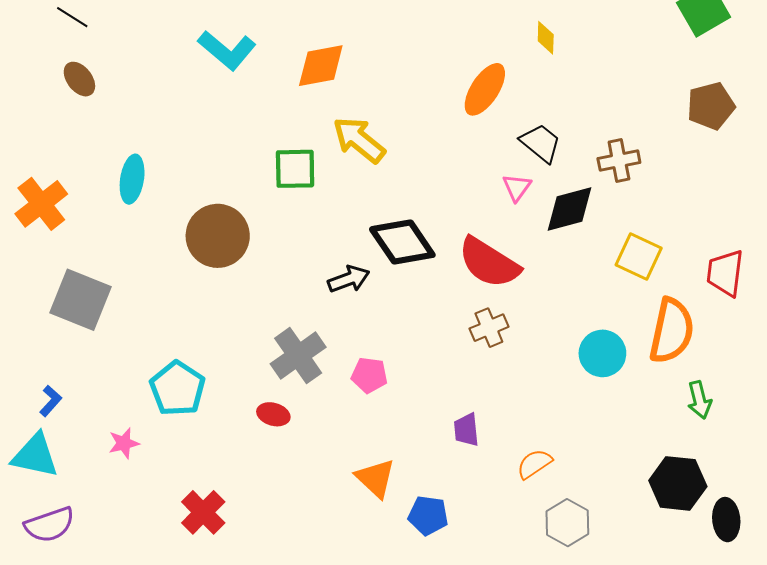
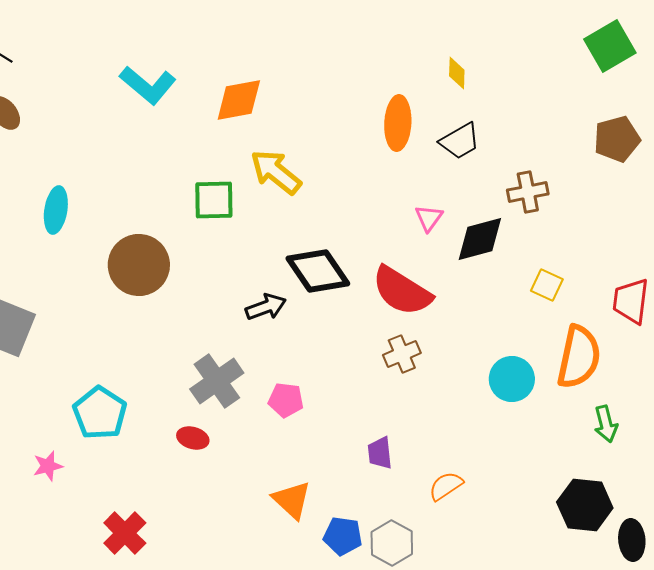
orange ellipse: (485, 89) -> (398, 123), turned -30
black trapezoid: (541, 143) -> (460, 141), moved, turned 111
yellow square: (639, 256) -> (547, 285), size x0.7
gray hexagon: (567, 523) -> (392, 543), moved

